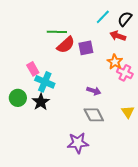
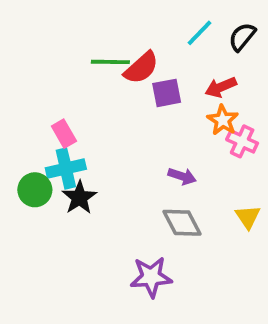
red arrow: (118, 36) -> (221, 87), moved, turned -42
red semicircle: (66, 45) -> (141, 68), moved
cyan cross: (45, 82) -> (66, 168), moved, turned -36

